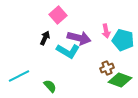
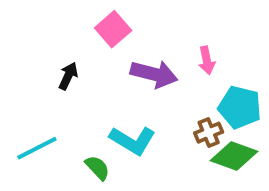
black arrow: (45, 38) -> (68, 76), moved
cyan pentagon: (123, 40) -> (240, 107), moved
cyan L-shape: (68, 51) -> (133, 140), moved

